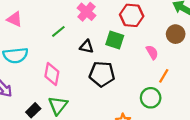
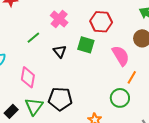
black triangle: (87, 47) -> (60, 51), turned 40
pink semicircle: (152, 52) -> (121, 56), size x1.5
black pentagon: (102, 74) -> (60, 99), moved

